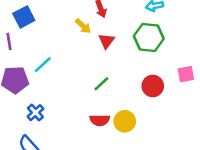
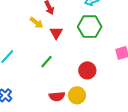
green line: (101, 84) -> (46, 62), moved
red circle: (153, 86) -> (87, 70), moved

